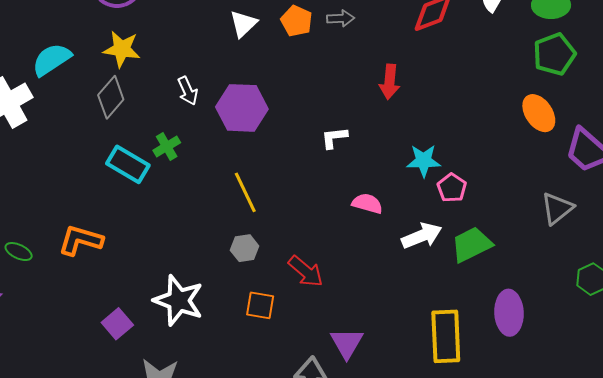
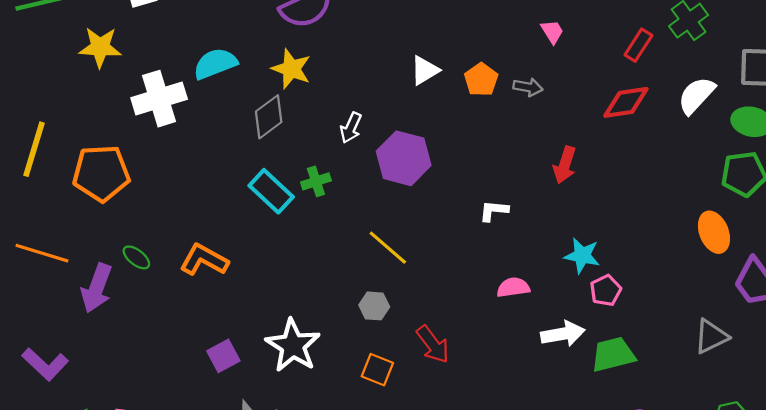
white arrow: (188, 91) -> (351, 128), turned 36
yellow line: (245, 192) -> (388, 248), turned -36
pink semicircle: (367, 203) -> (513, 287), turned -36

